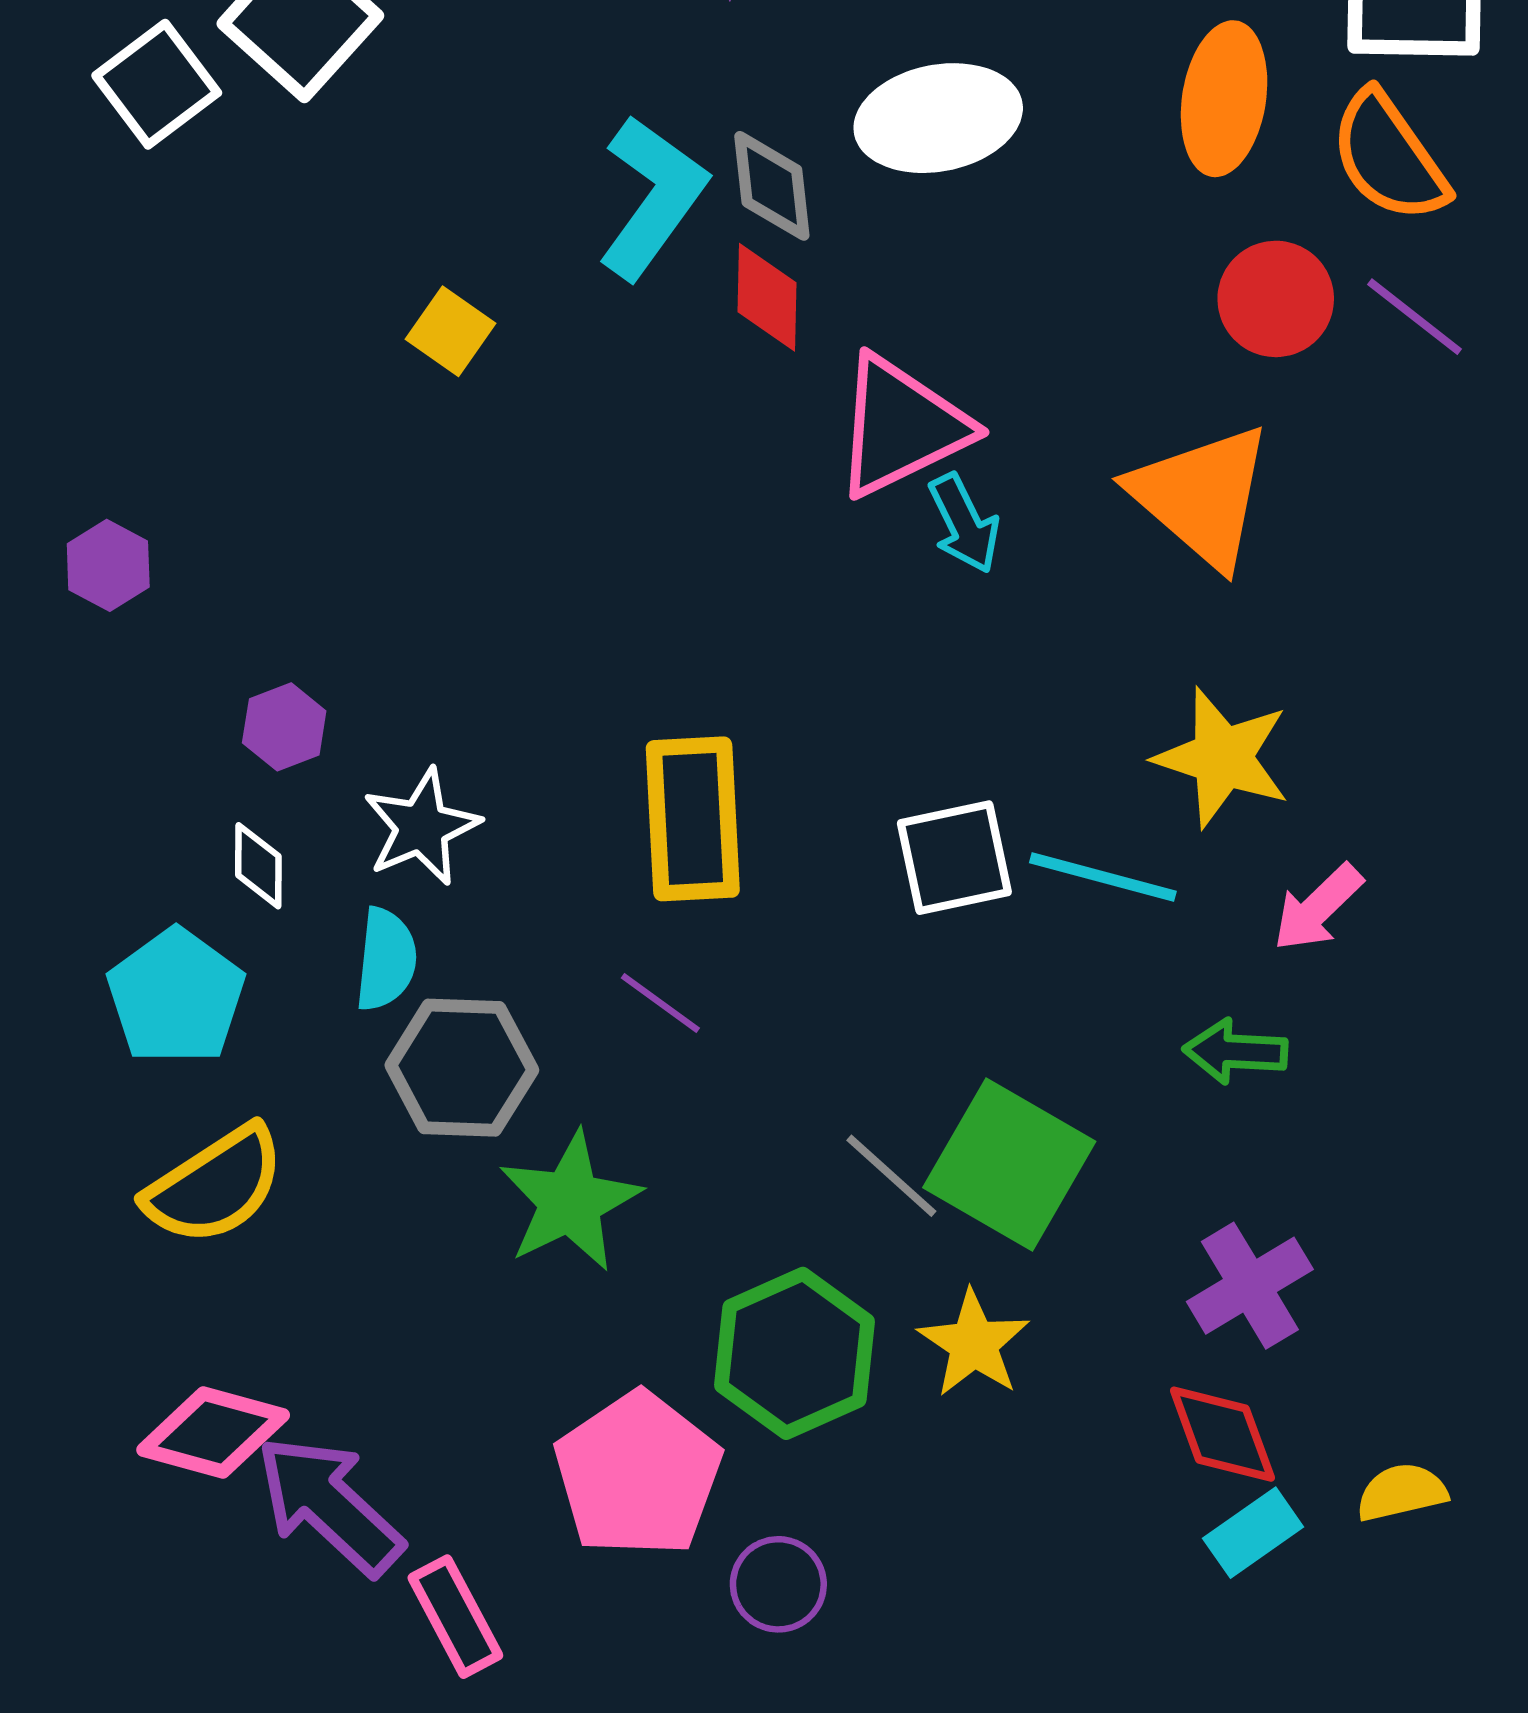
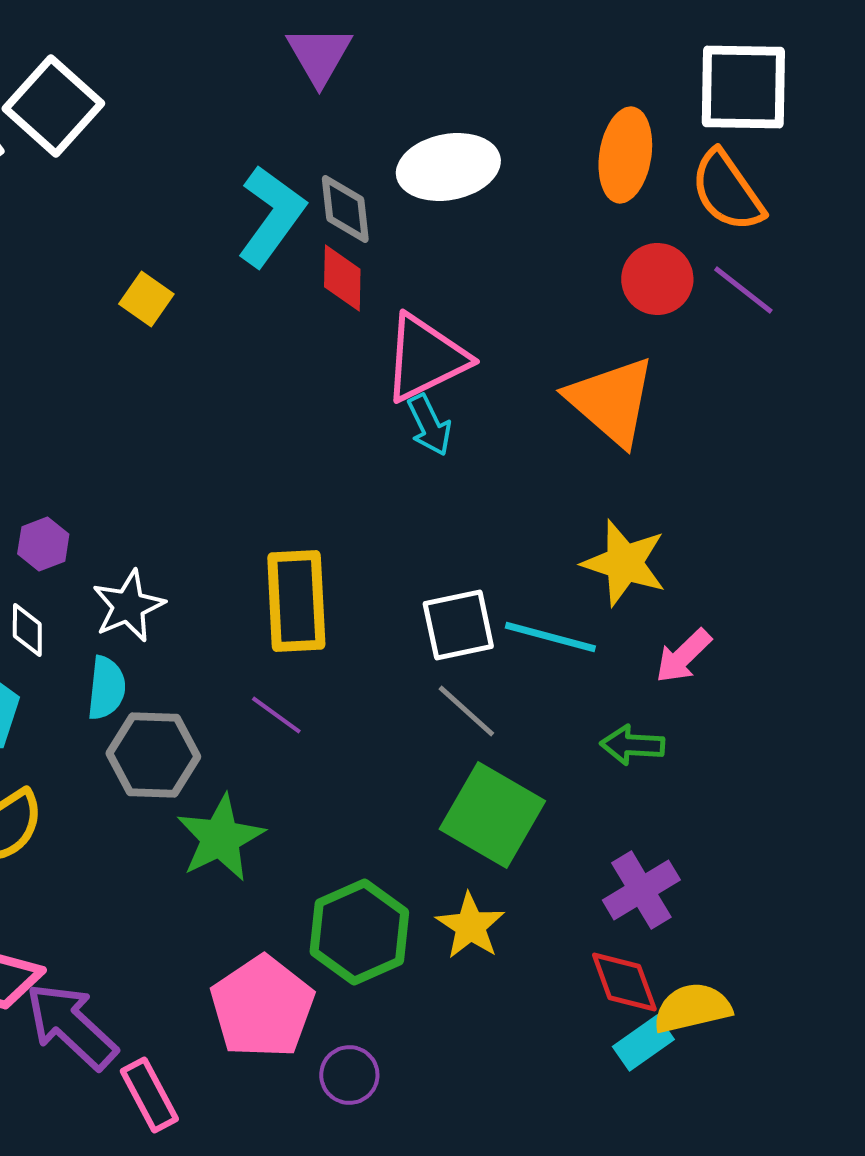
cyan arrow: (964, 523) -> (429, 425), moved
gray line: (891, 1176) -> (466, 711), moved
yellow semicircle: (1402, 1492) -> (692, 1008), moved, size x1.4

